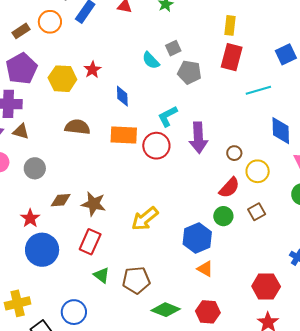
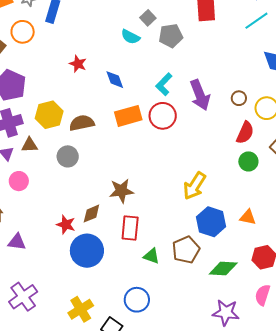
yellow hexagon: (62, 79) -> (49, 115), moved
cyan line: (258, 90) -> (256, 21), moved
gray circle: (35, 168) -> (68, 156), moved
brown diamond: (61, 200) -> (91, 214), moved
yellow arrow: (145, 219) -> (194, 186), moved
blue hexagon: (197, 238) -> (211, 222), moved

